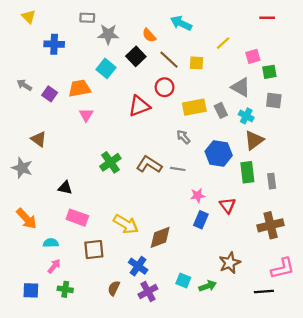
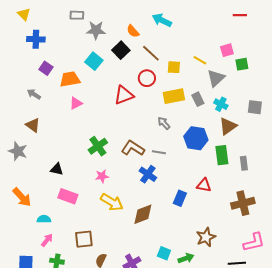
yellow line: (223, 43) -> (200, 60), moved, turned 72
blue cross: (54, 44) -> (36, 39), moved
yellow square: (197, 63) -> (174, 67), moved
gray arrow: (24, 85) -> (34, 94), moved
gray triangle: (241, 87) -> (216, 78), turned 48
purple square: (50, 94) -> (46, 68), moved
gray square: (274, 100) -> (255, 107), moved
pink triangle: (86, 115) -> (76, 103), turned 32
pink star: (198, 195) -> (102, 176), moved
red triangle: (227, 205) -> (204, 185), turned -42
brown square: (94, 250) -> (84, 239), moved
blue cross: (138, 266) -> (148, 174), moved

